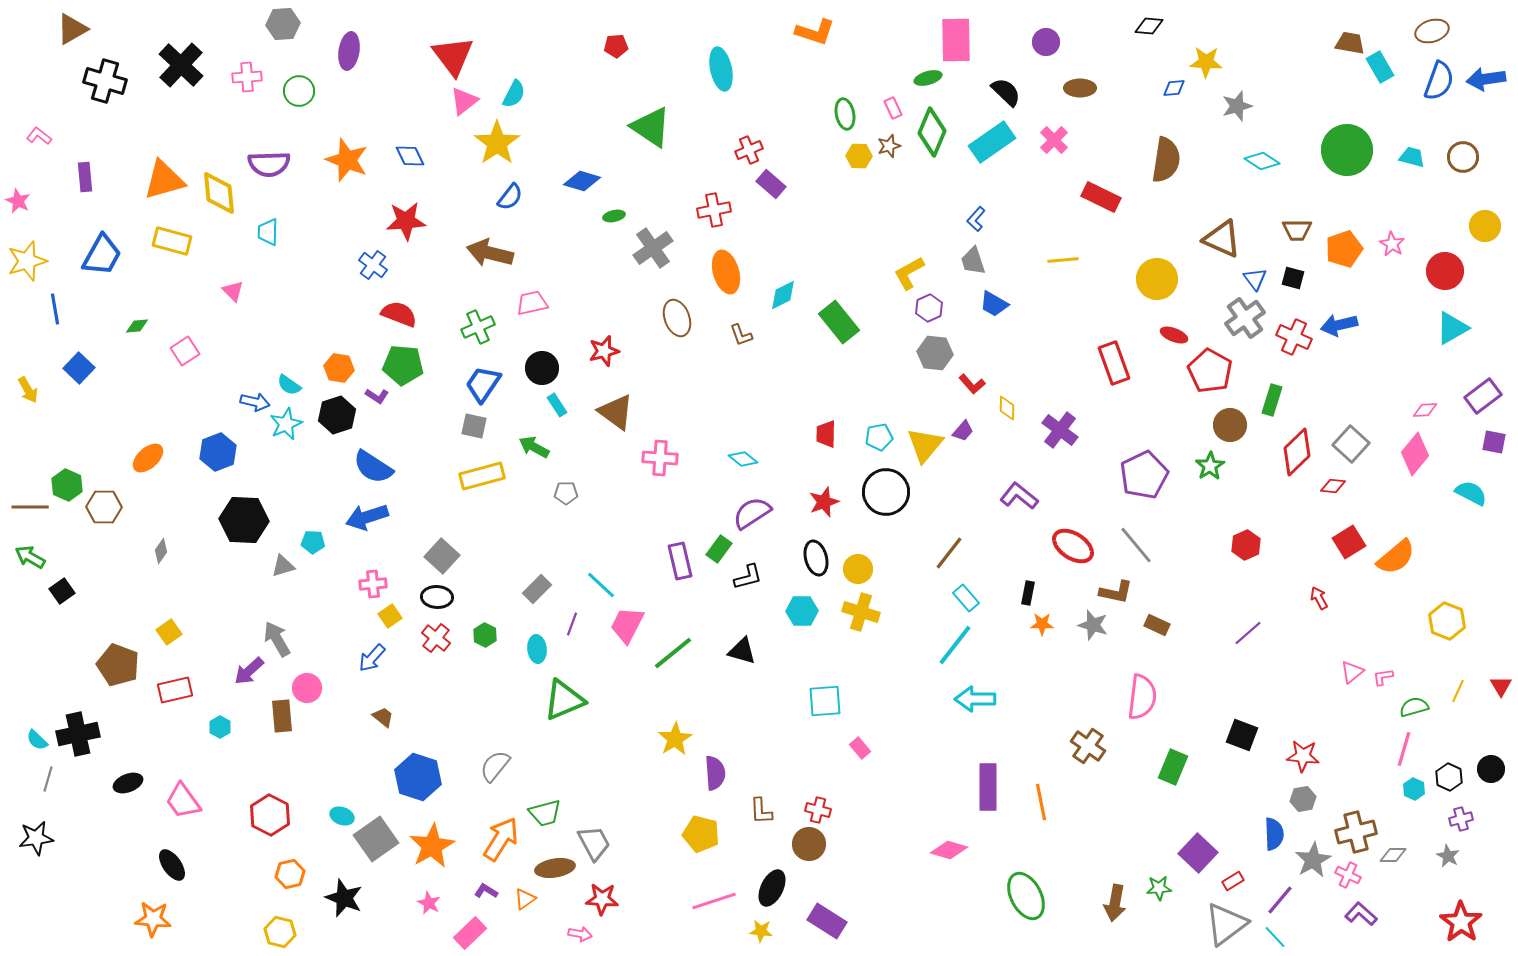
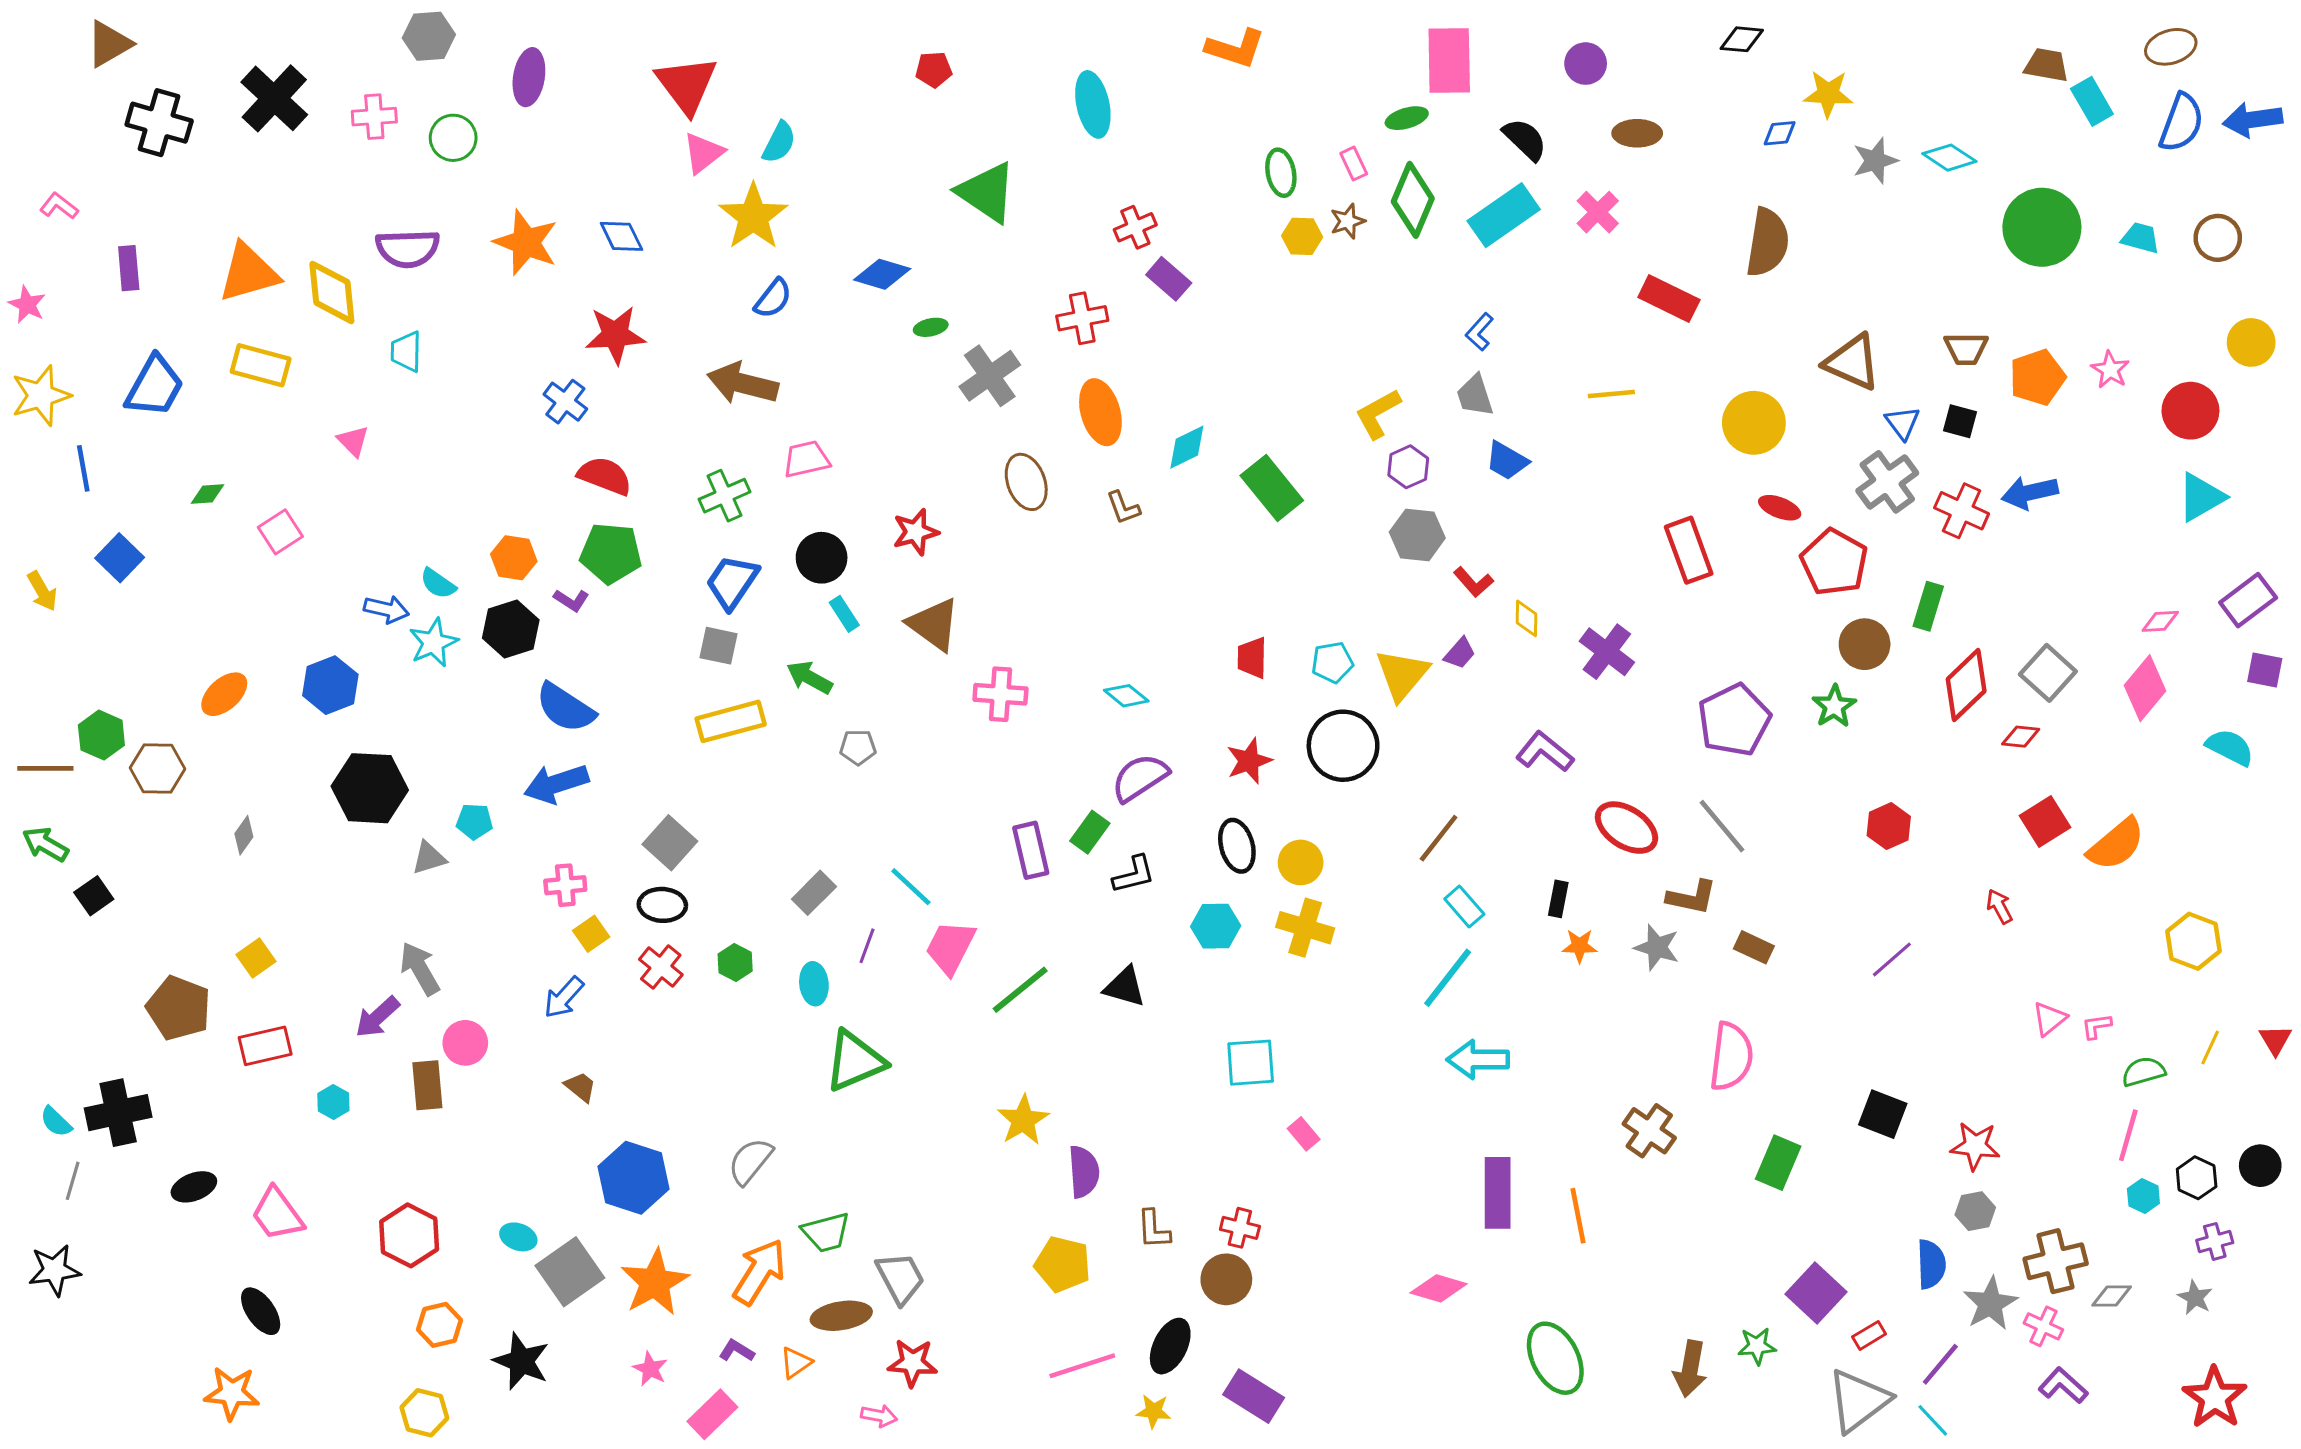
cyan diamond: (1262, 161) -> (1949, 158), moved

